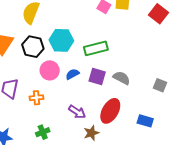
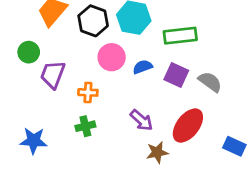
green cross: (43, 132) -> (85, 126), moved

